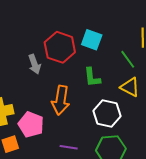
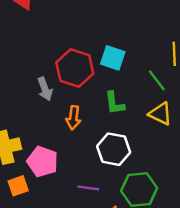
orange arrow: (61, 100) -> (73, 118), moved, size x0.7
white hexagon: (107, 113) -> (114, 149), moved

